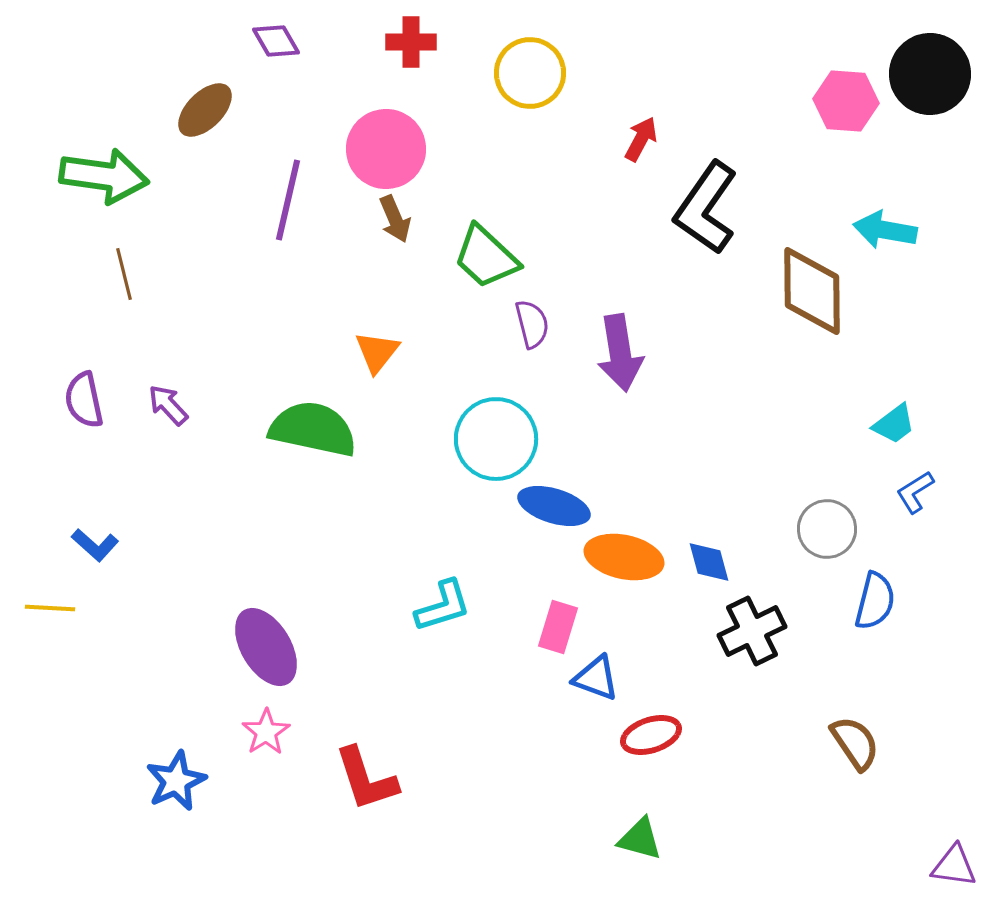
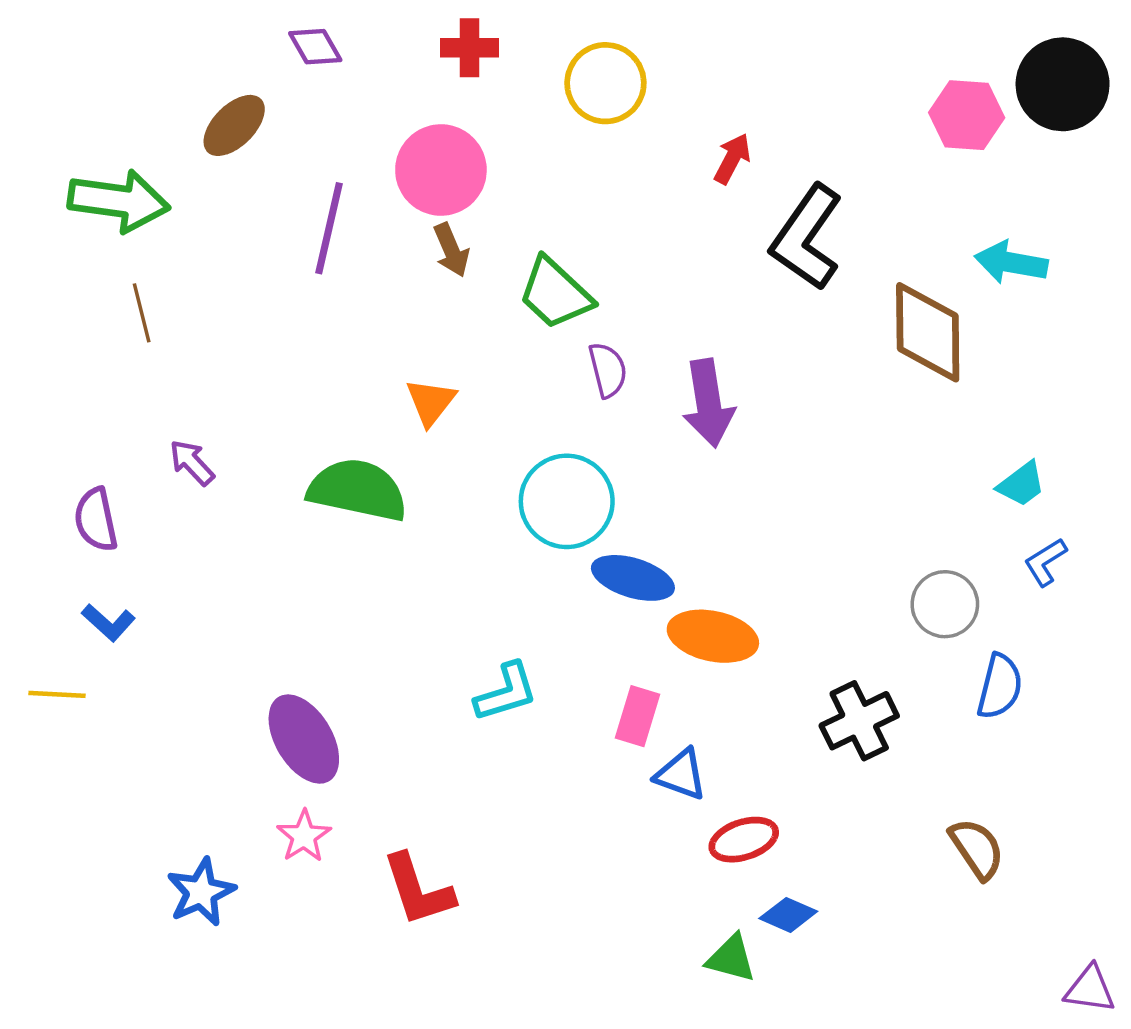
purple semicircle: (84, 400) -> (96, 520), moved
blue diamond: (709, 562) -> (788, 915), moved, turned -51

